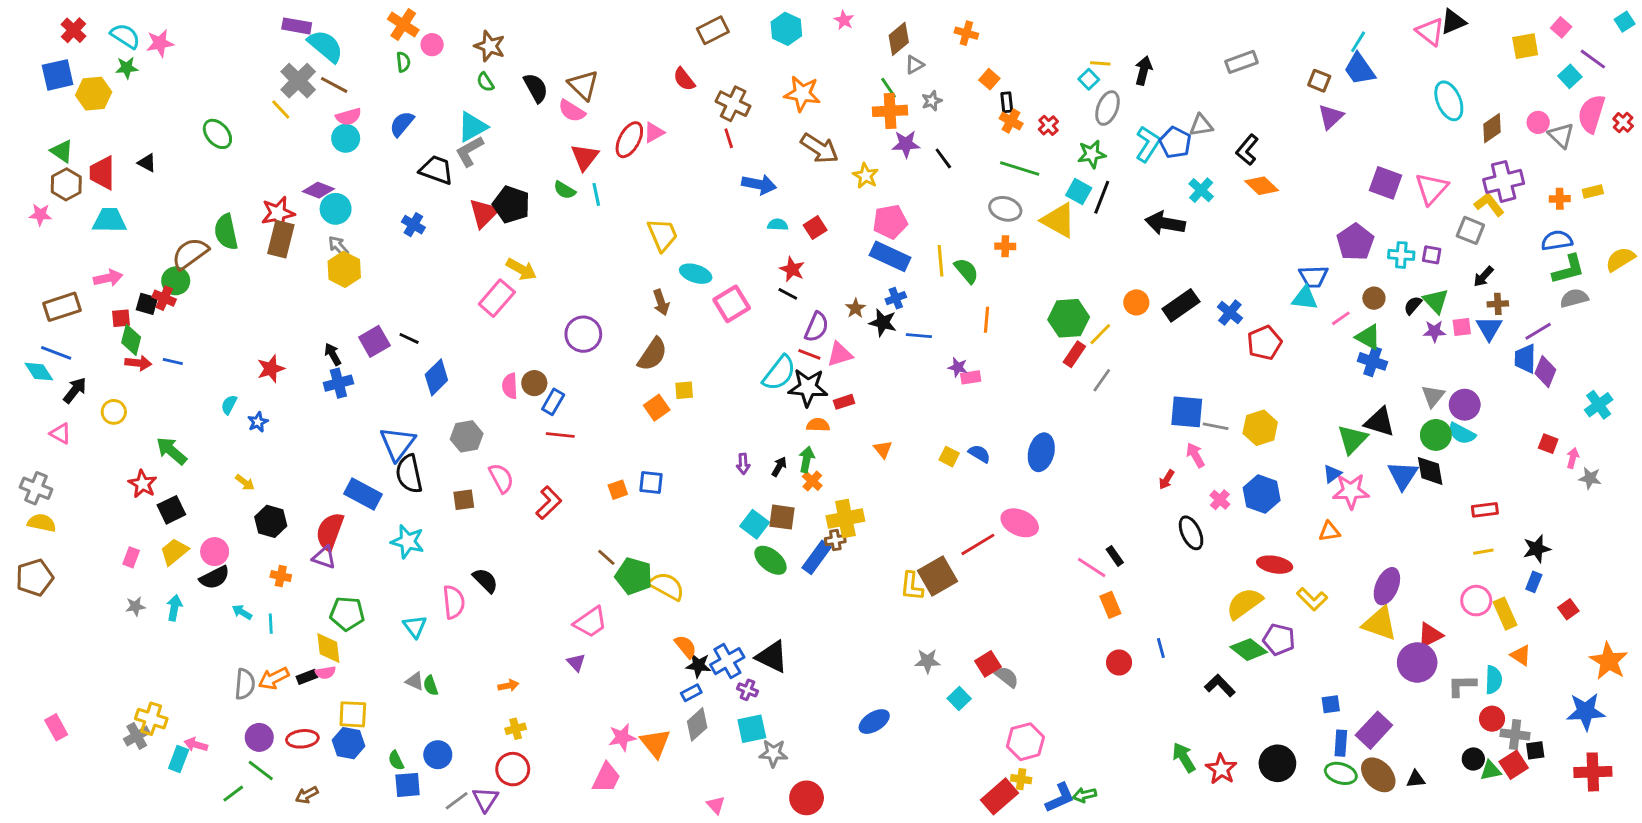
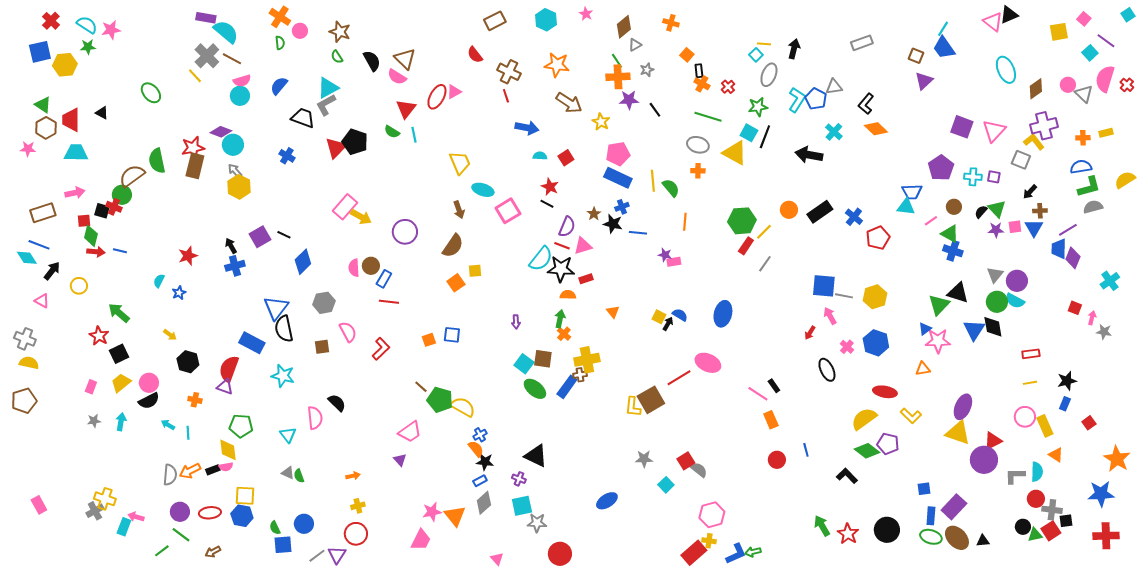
yellow arrow: (521, 269) -> (361, 217), moved
black arrow: (779, 467) -> (668, 324), moved
blue cross: (727, 661) -> (480, 435), moved, size x0.6

